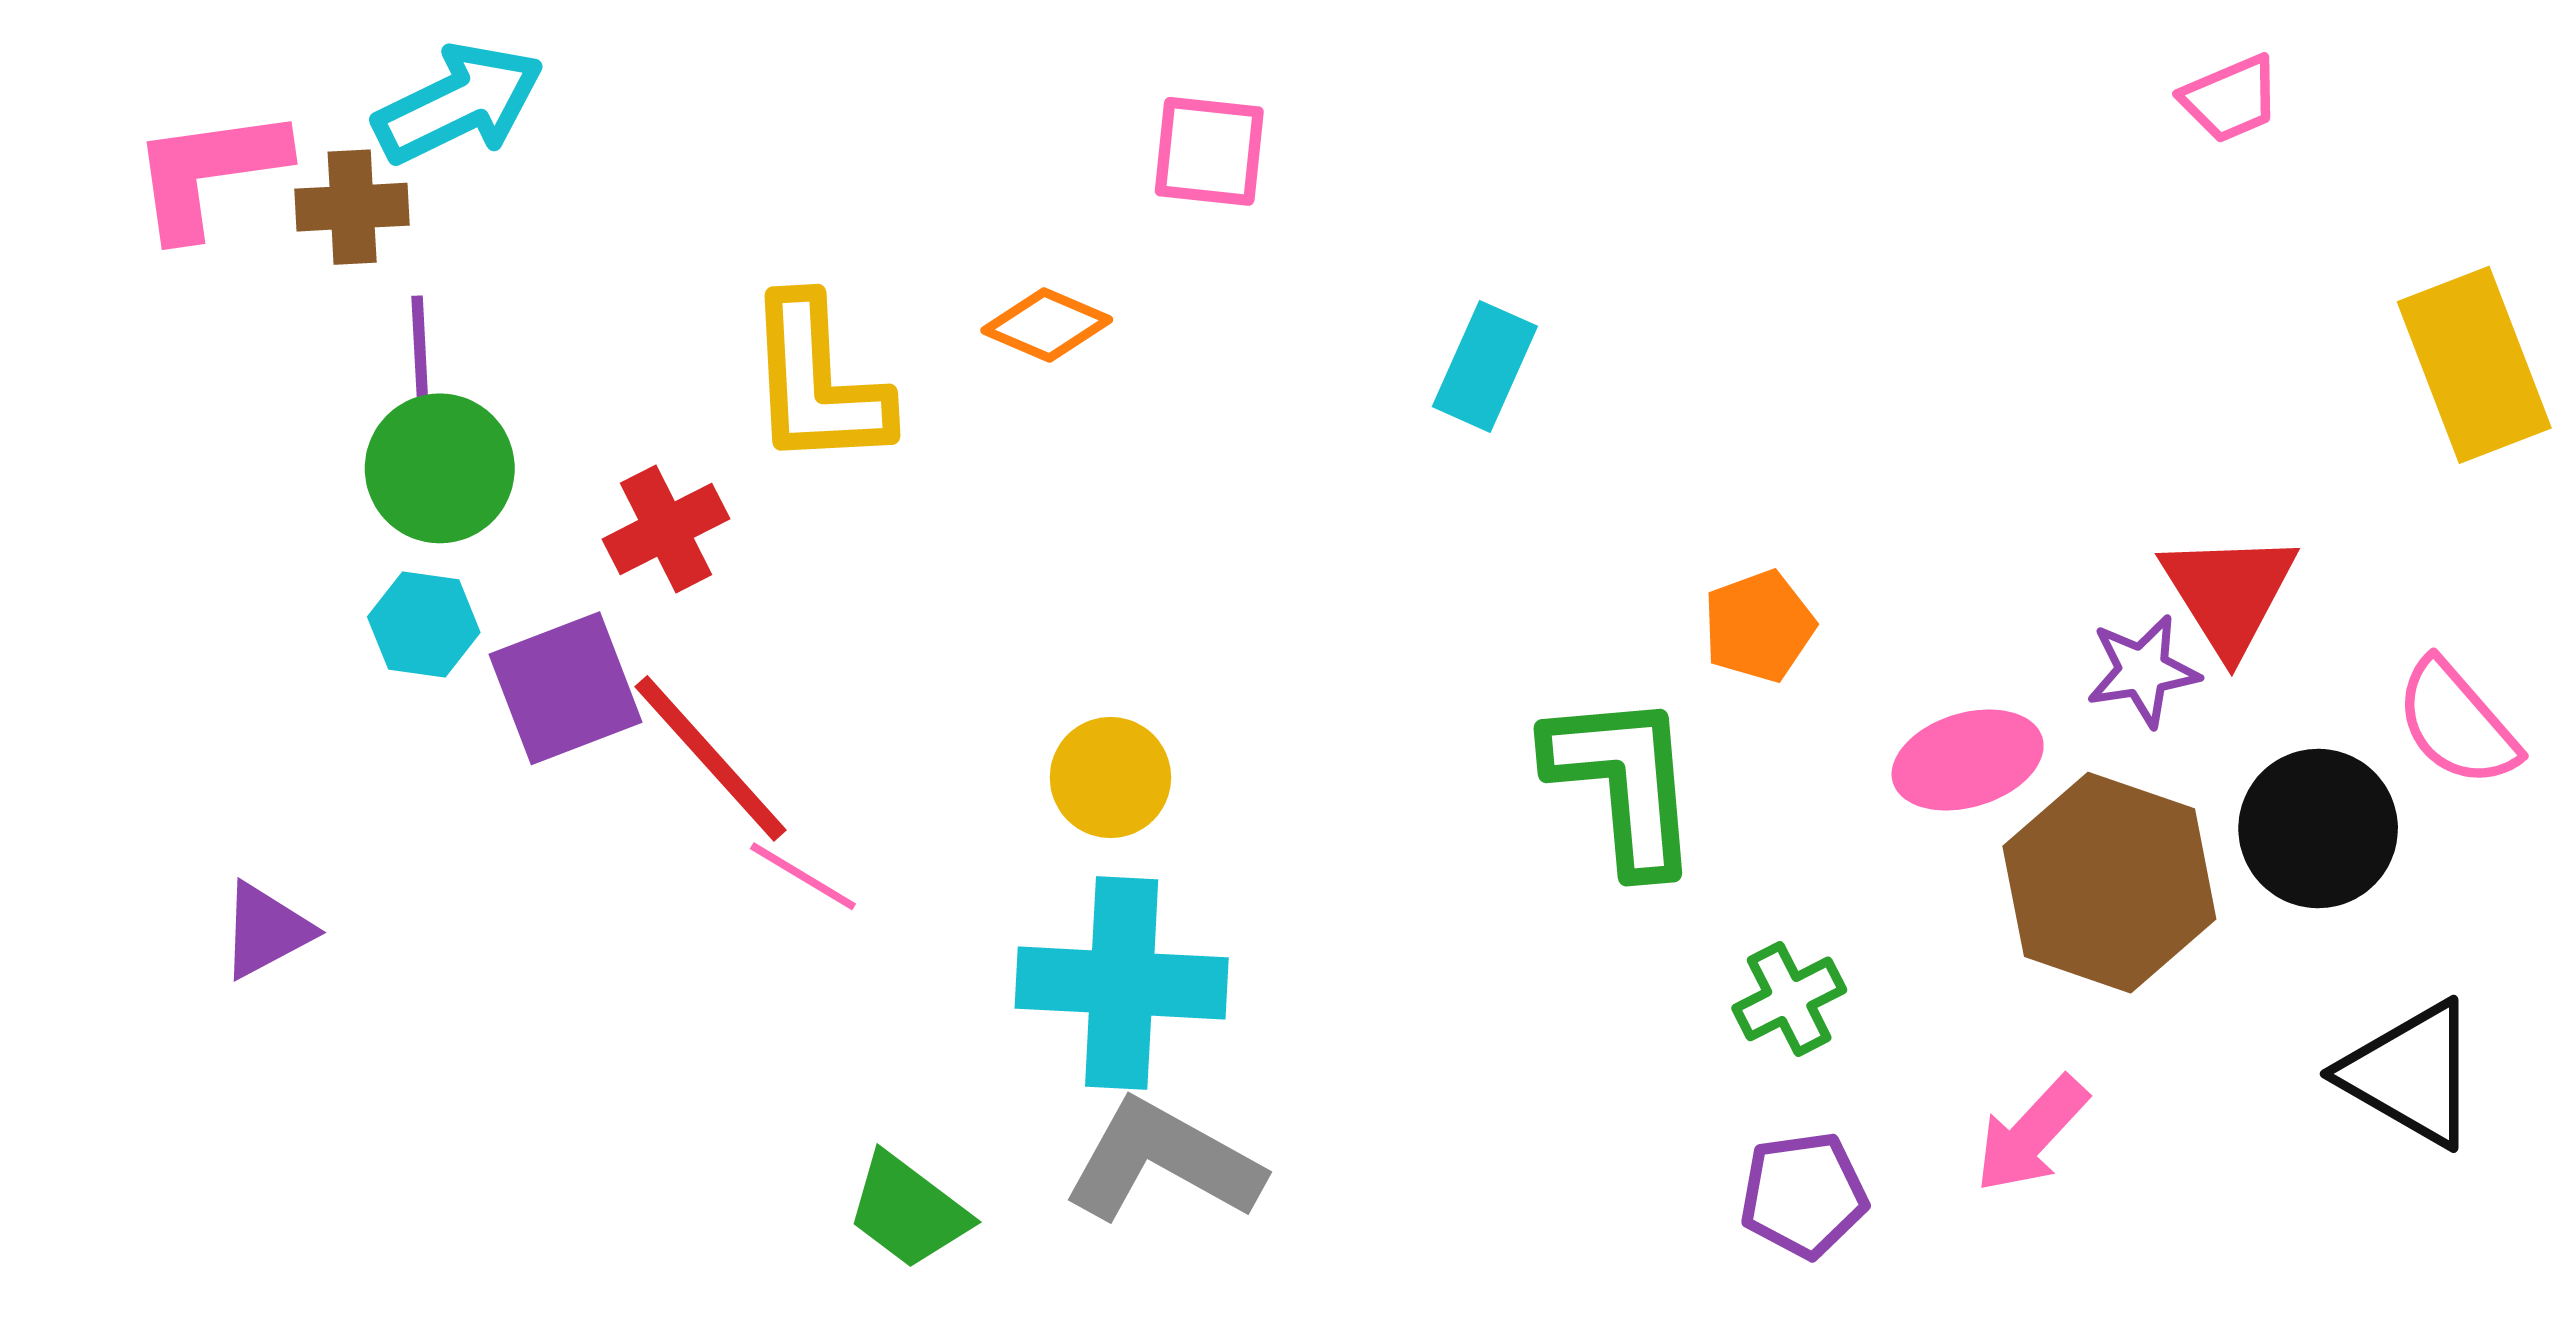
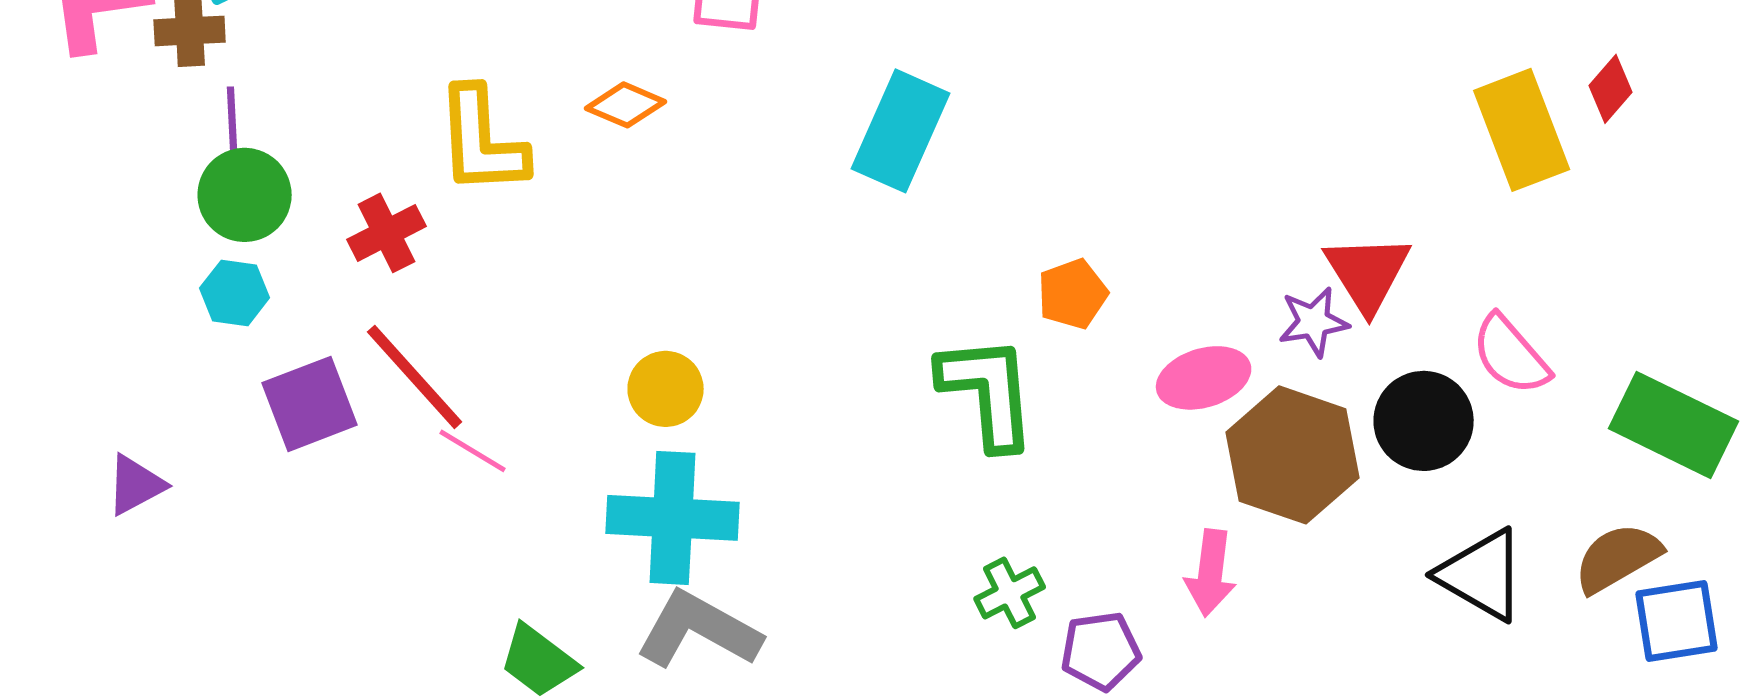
cyan rectangle: (1485, 366) -> (901, 131), size x1.5
purple square: (566, 688) -> (310, 404), moved
green cross: (1789, 999) -> (1010, 593), moved
pink arrow: (2031, 1134) -> (1211, 573), moved, turned -36

